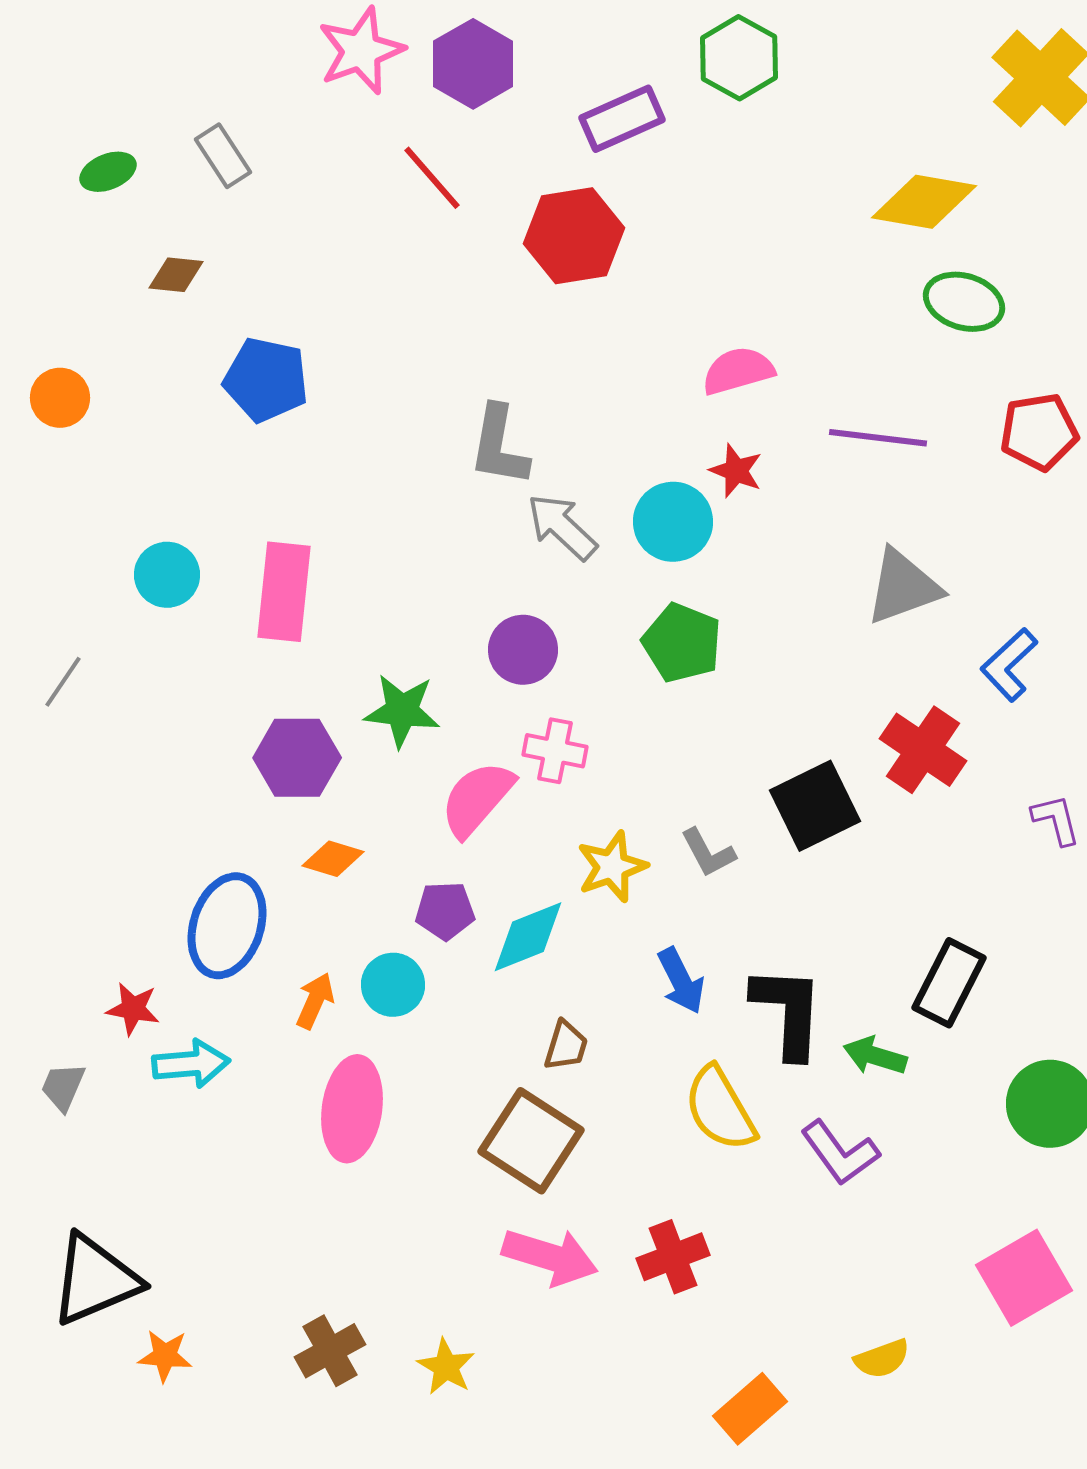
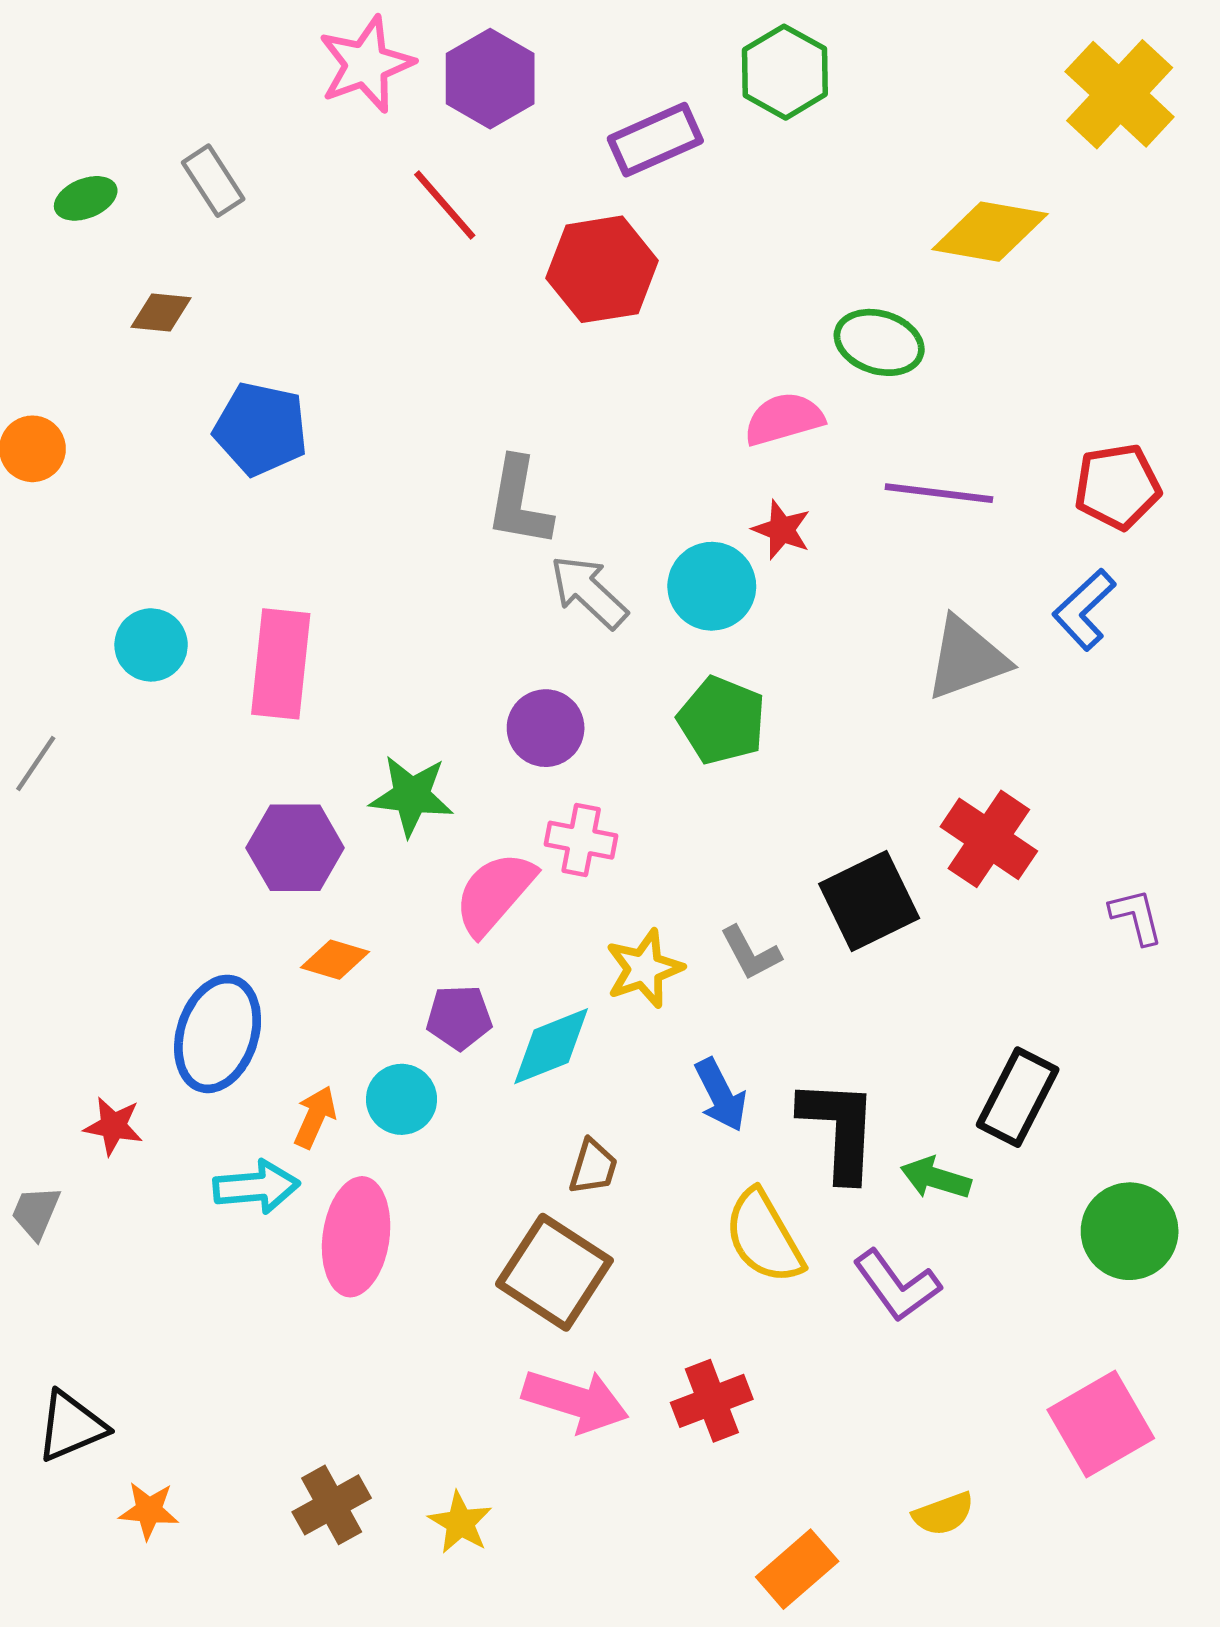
green ellipse: (964, 302) -> (879, 342), moved
blue L-shape: (1009, 665) -> (1084, 610), moved
cyan arrow: (191, 1064) -> (256, 1187), moved
black triangle: (95, 1280) -> (71, 1426), size x0.7

